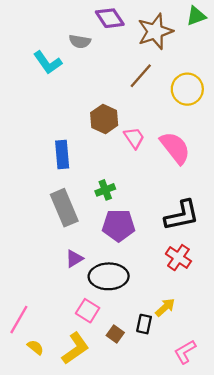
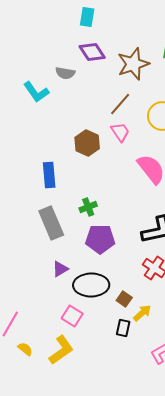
pink trapezoid: (134, 138) -> (120, 132), moved
brown square: (115, 334) -> (124, 299), moved

